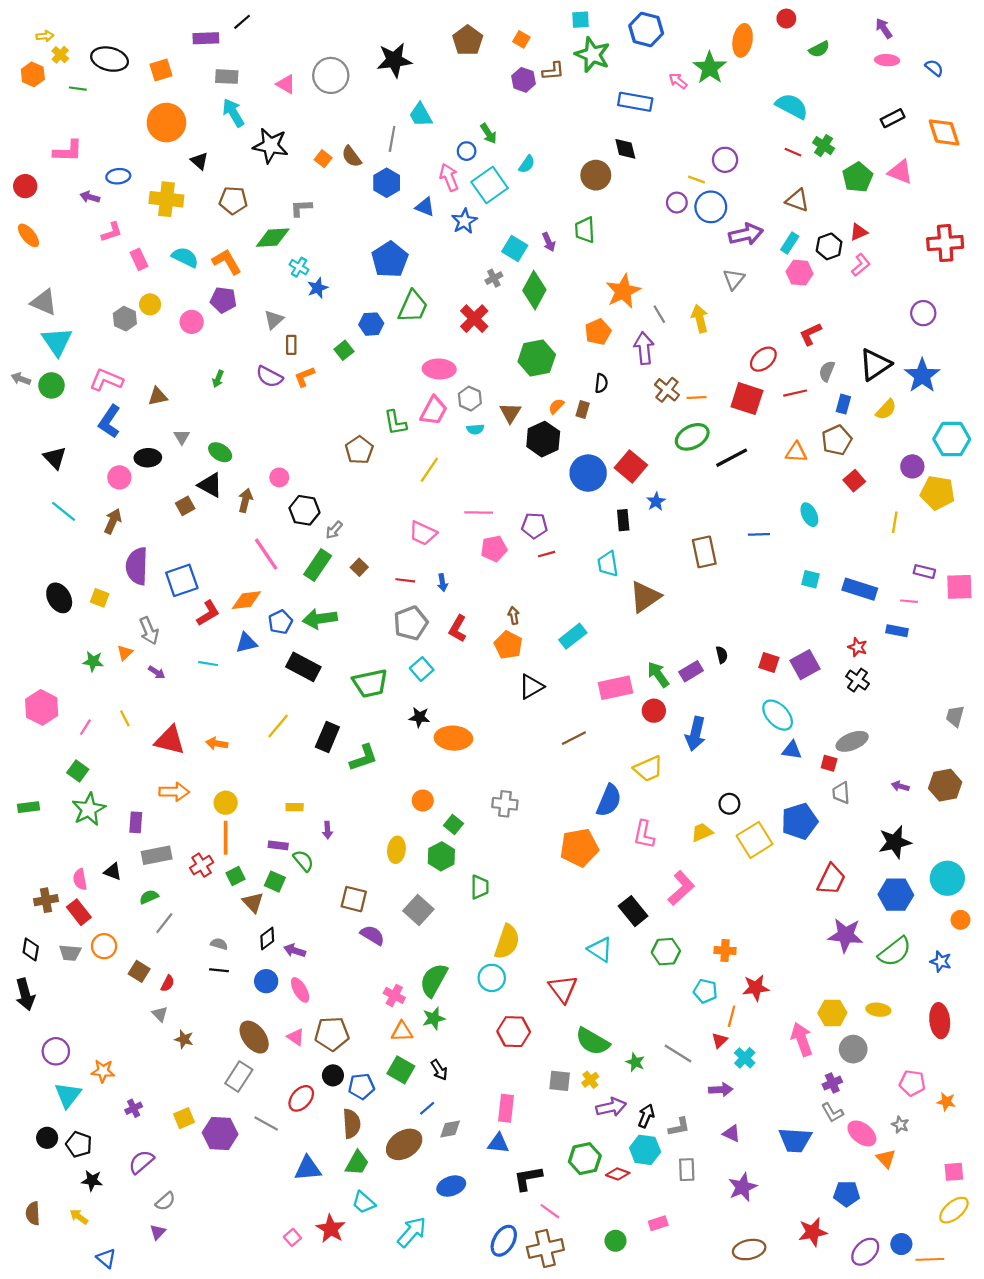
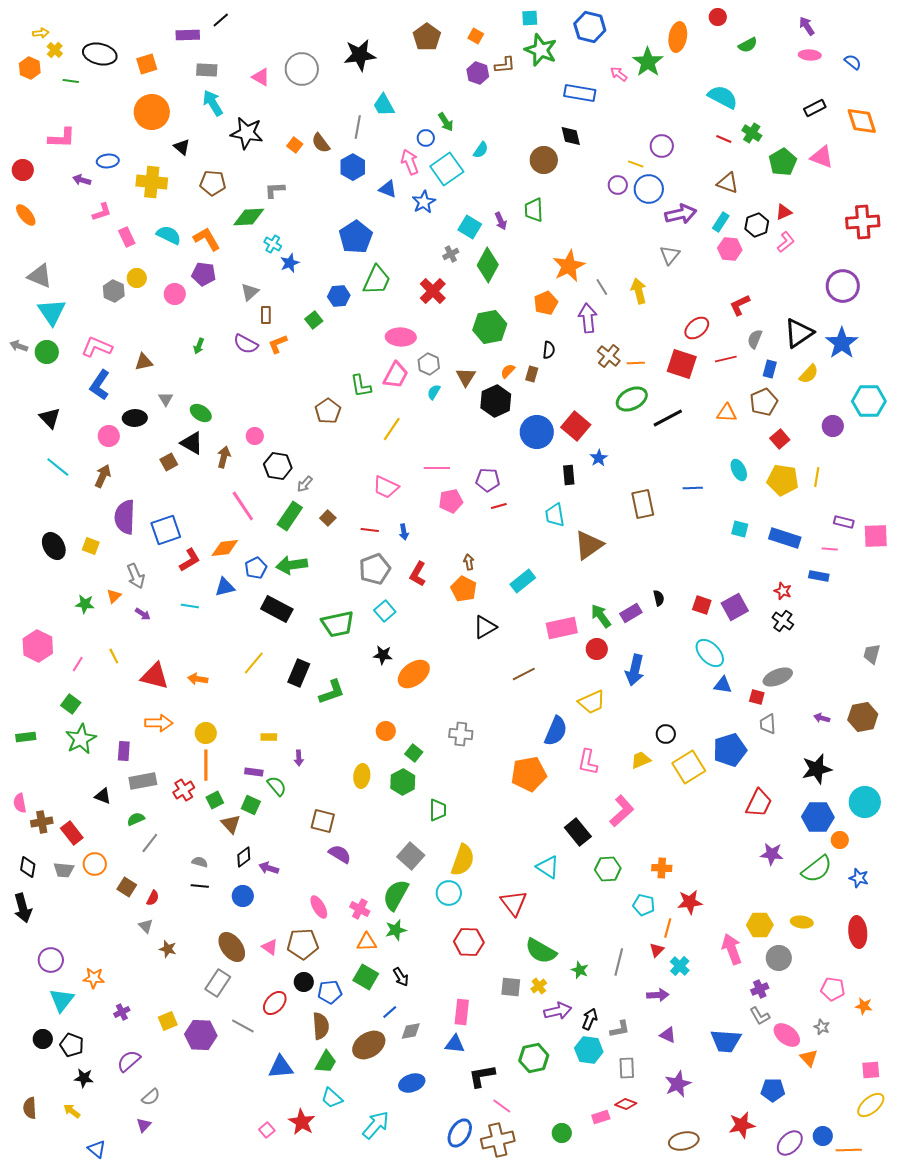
purple circle: (923, 313) -> (843, 286), size x1.4
cyan semicircle: (475, 429) -> (434, 392), turned 126
yellow pentagon: (937, 493) -> (783, 480), moved
orange ellipse: (453, 738) -> (414, 674), turned -40
pink semicircle: (80, 879) -> (20, 803), moved
gray square: (418, 910) -> (411, 856), moved
orange circle: (960, 920) -> (840, 840), moved
purple star: (845, 935) -> (772, 854), size x0.7
pink ellipse: (300, 990) -> (319, 907), moved
gray line: (678, 1053) -> (619, 962), turned 72
red diamond: (618, 1174) -> (626, 1104), moved

